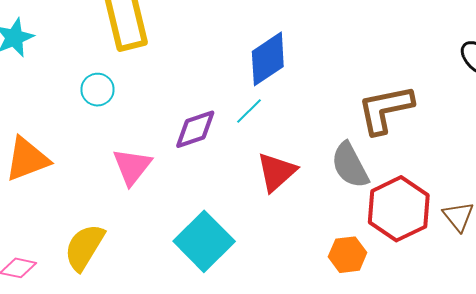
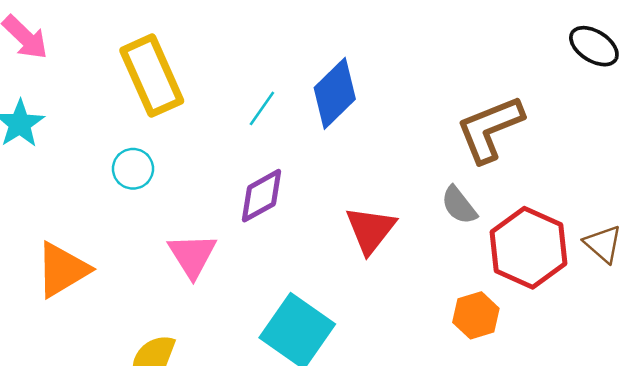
cyan line: (249, 111) -> (262, 108), moved
gray semicircle: (350, 165) -> (459, 205), size x0.7

